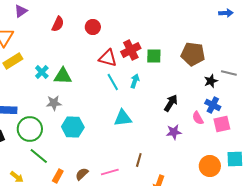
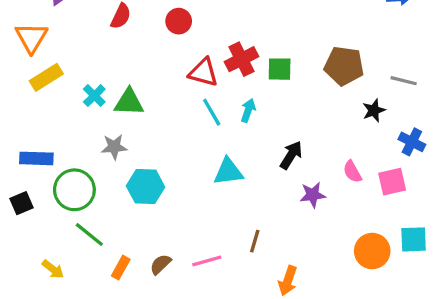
gray line: (229, 73) -> (404, 81), moved
black arrow: (171, 103) -> (291, 155), moved
blue cross: (213, 105) -> (412, 142), moved

